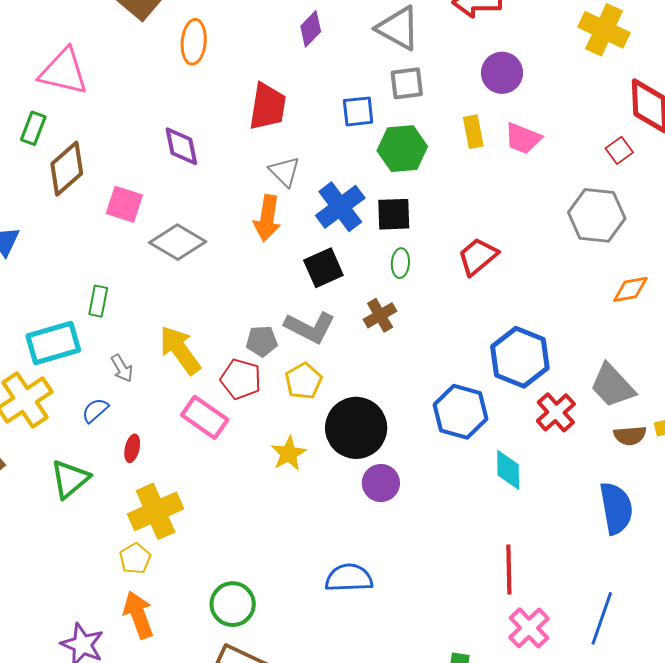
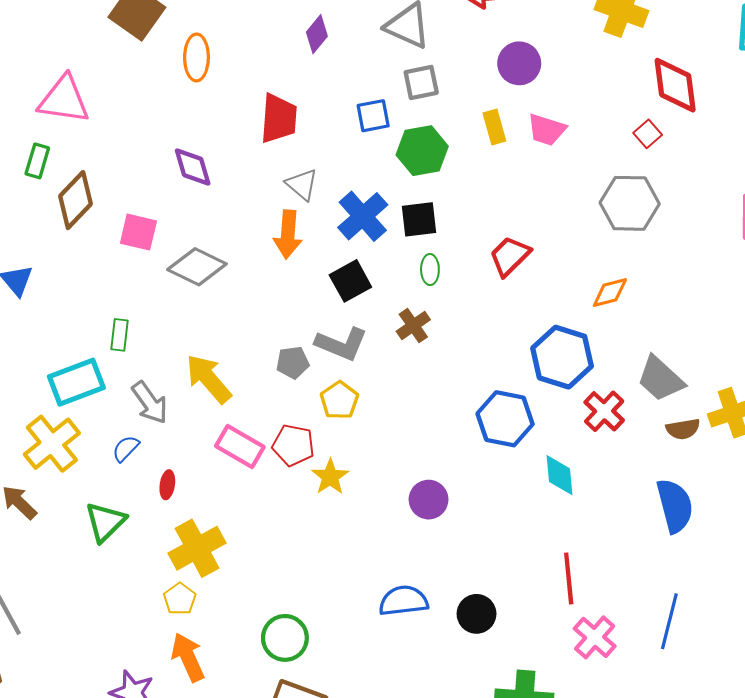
orange diamond: (630, 289) -> (610, 293), moved
gray arrow: (122, 368) -> (150, 403), size x1.5
red pentagon: (241, 379) -> (293, 445), moved
black circle: (356, 428) -> (477, 614), moved, size x0.6

